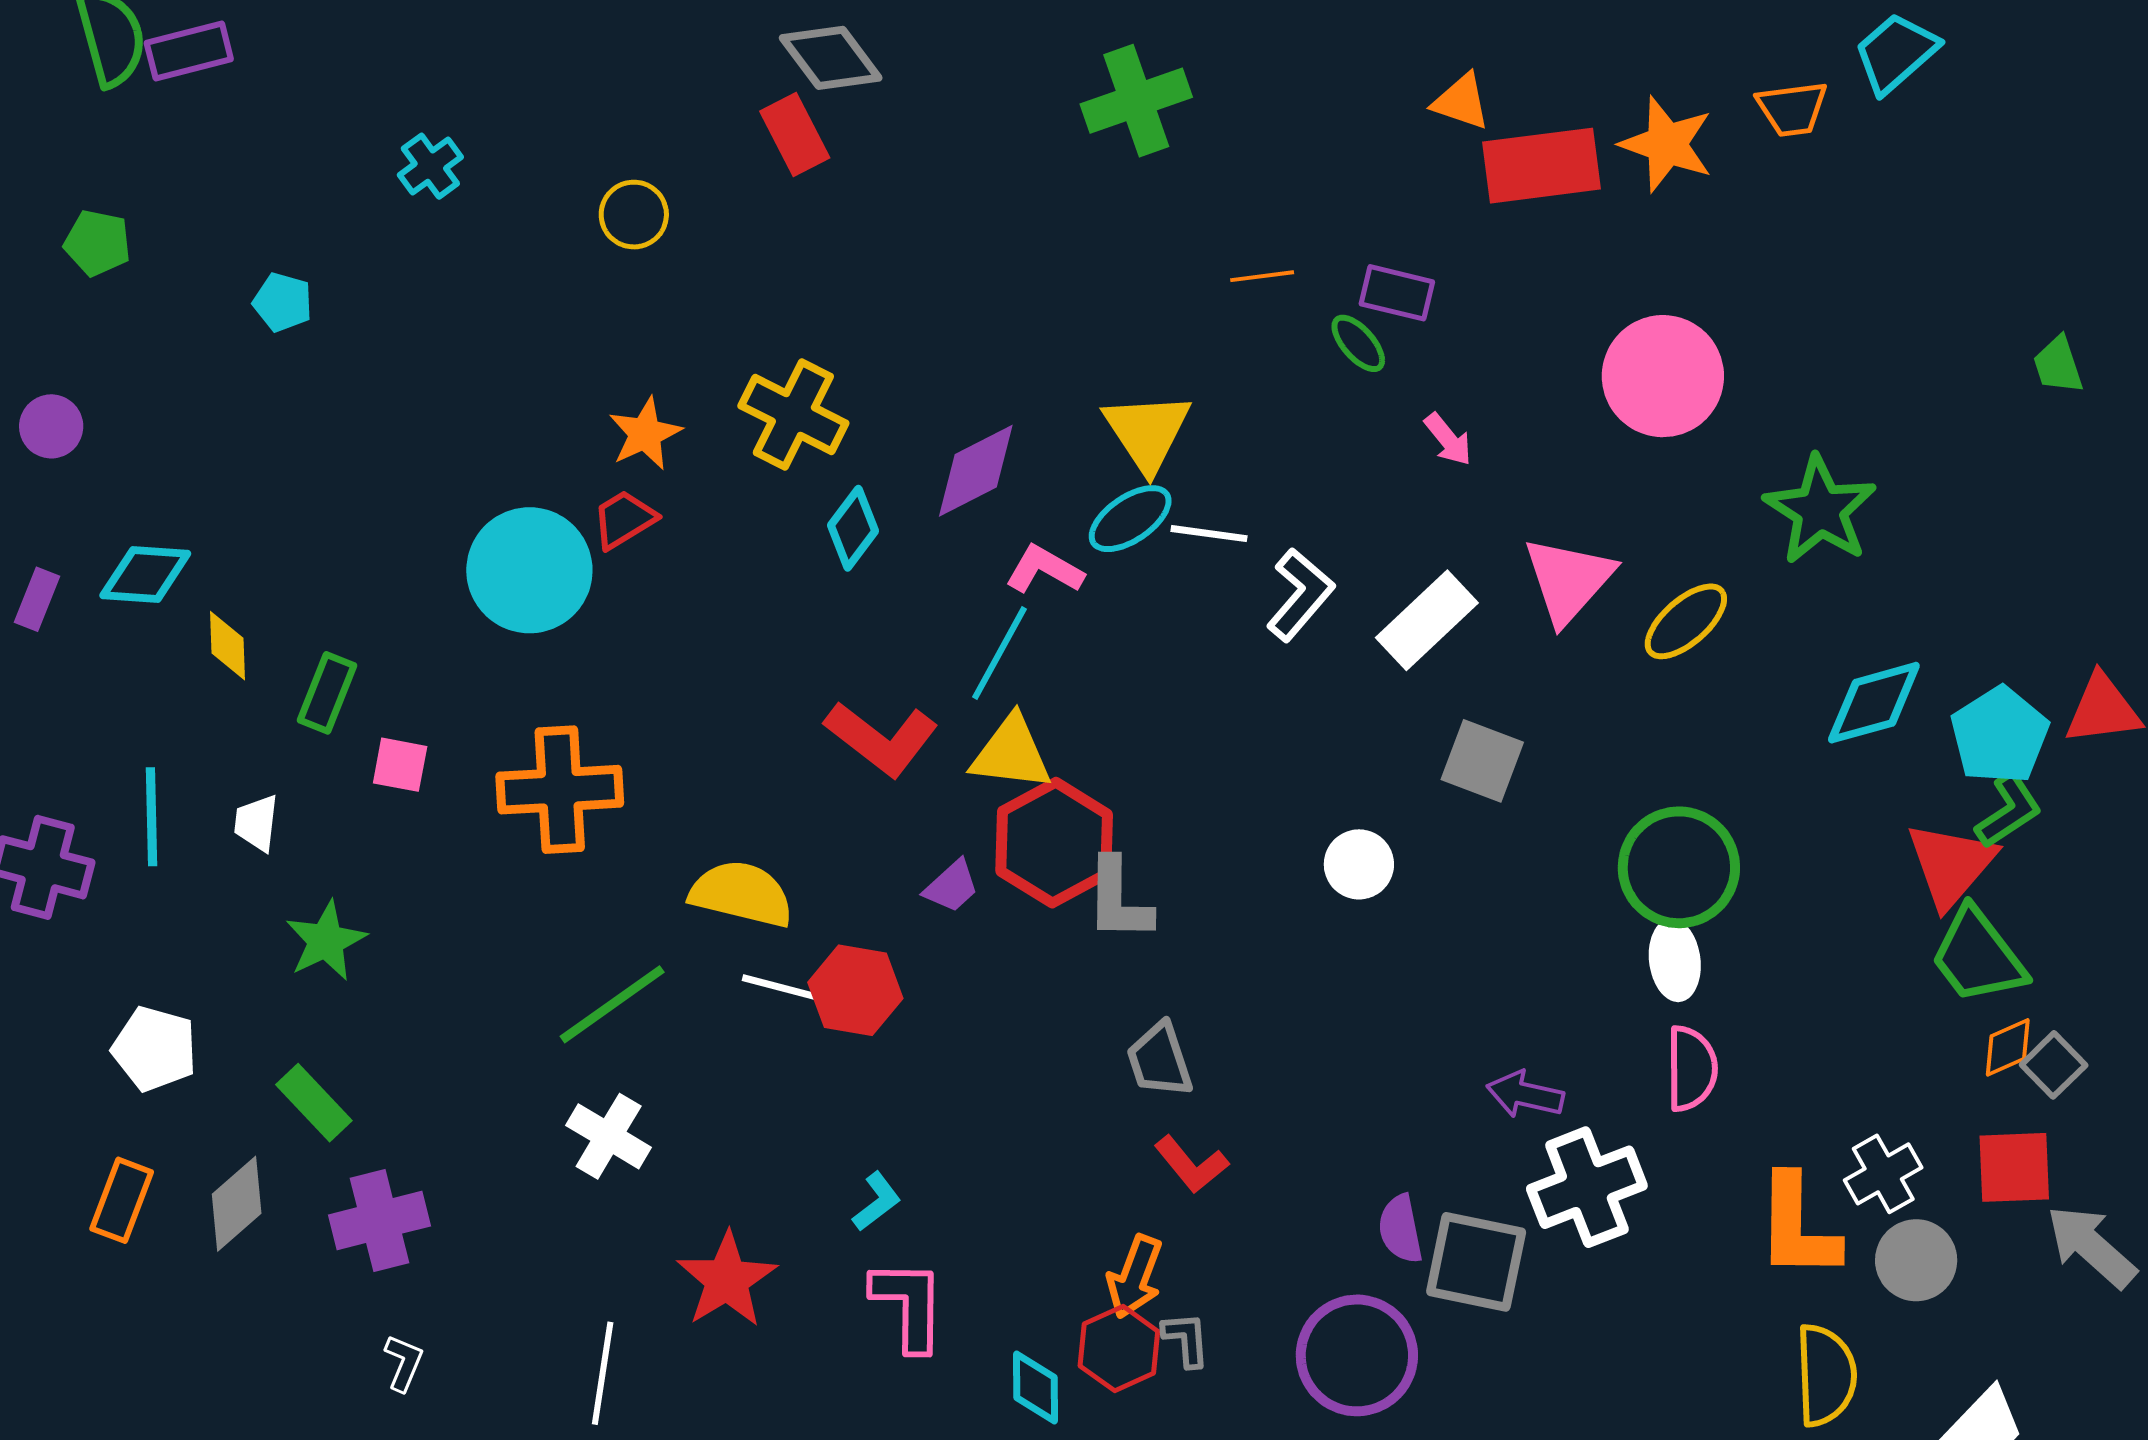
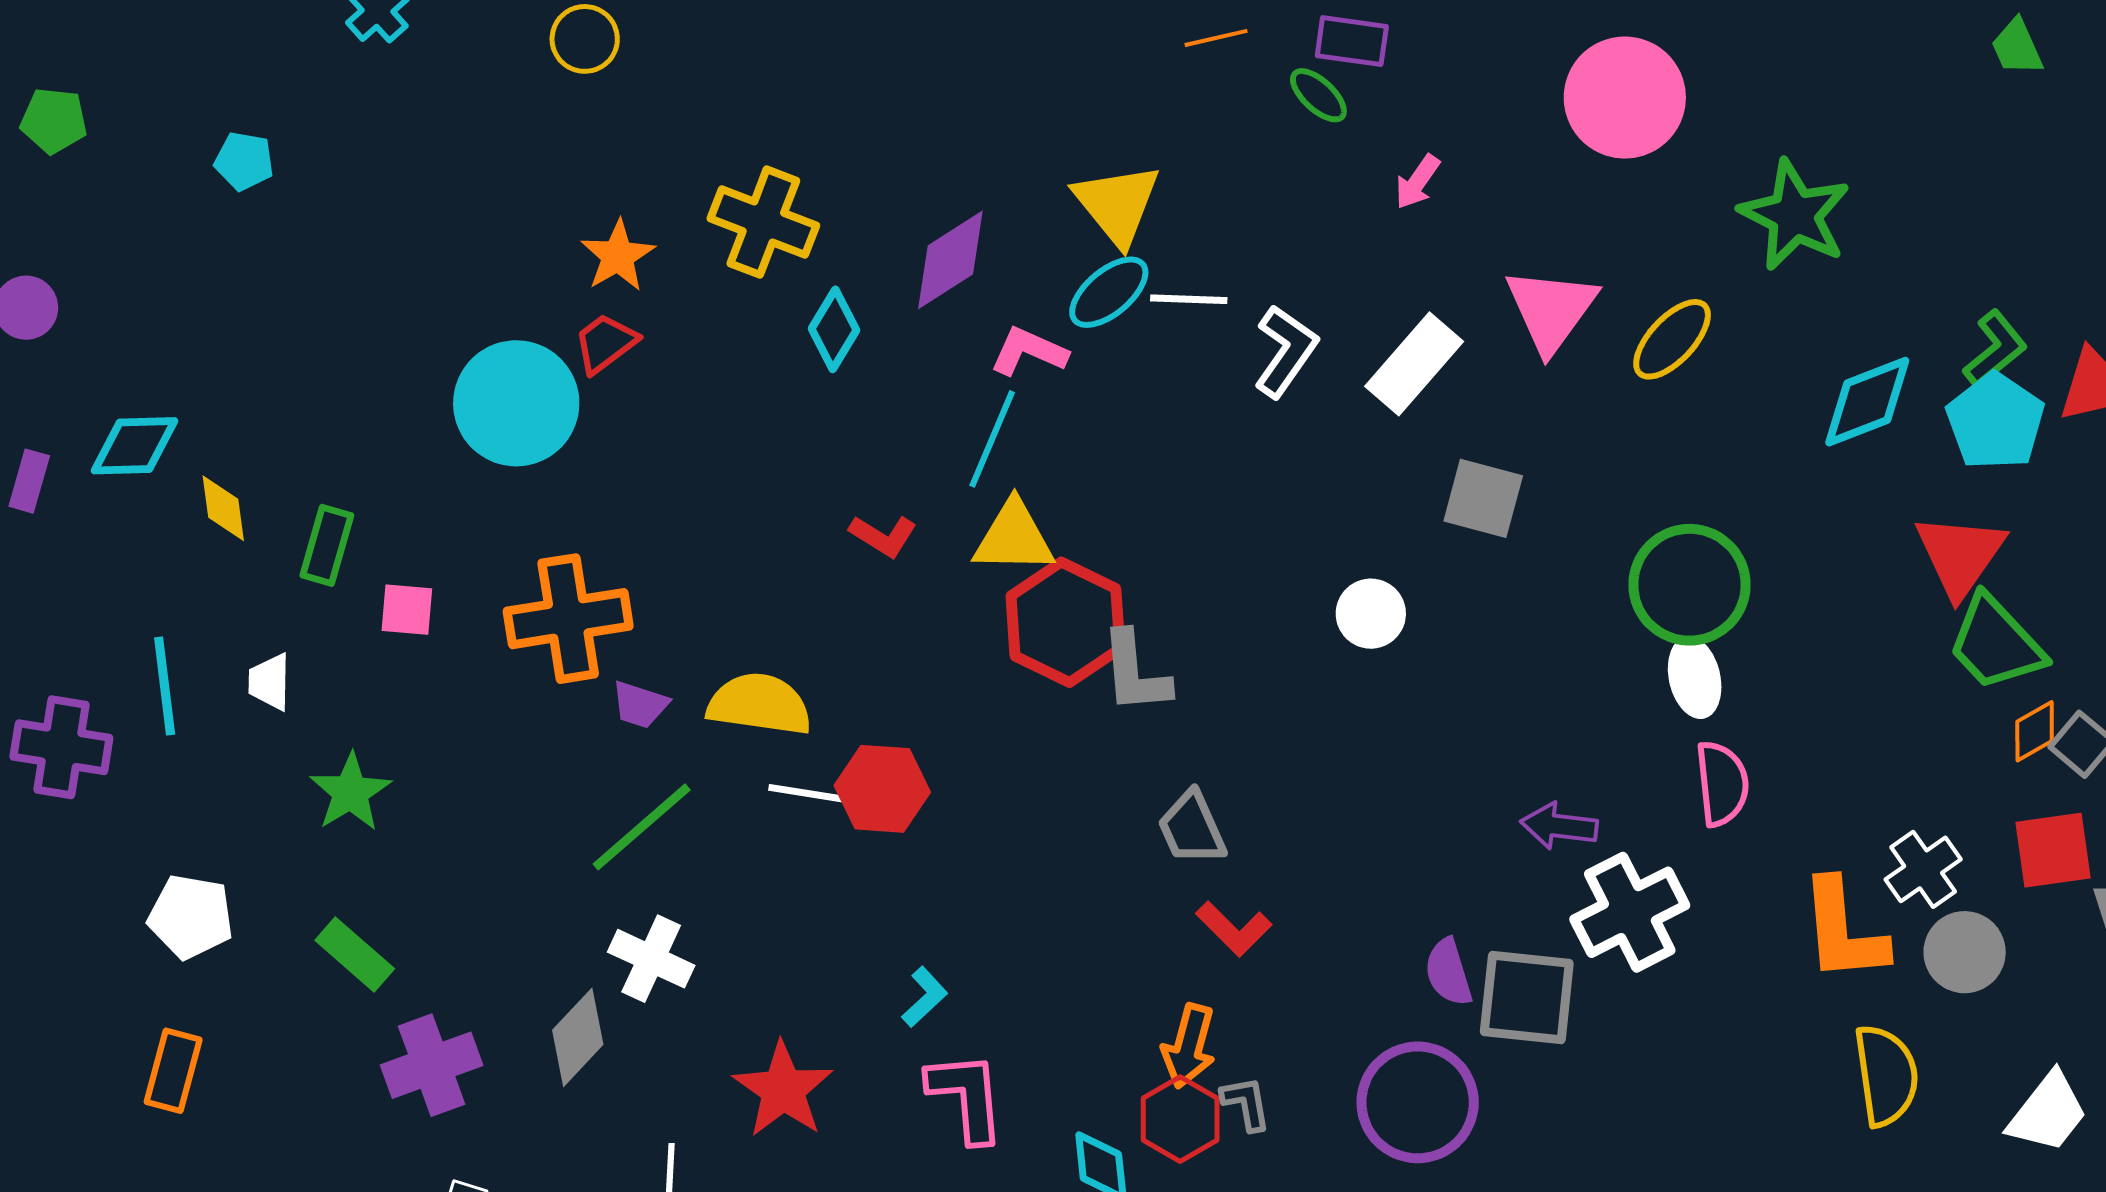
pink arrow: (1448, 439) -> (1417, 182), turned 80
red L-shape: (881, 739) -> (883, 536), size x0.6
green L-shape: (2009, 810) -> (1995, 349), moved
purple trapezoid: (952, 886) -> (640, 705), moved, turned 66
gray diamond: (237, 1204) -> (578, 1037), moved

